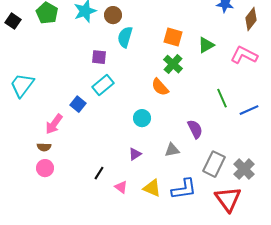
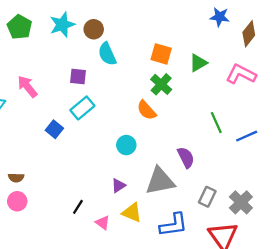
cyan semicircle: (125, 37) -> (107, 54), turned -40
pink arrow: (54, 124) -> (27, 87), moved, turned 105
gray triangle: (172, 150) -> (160, 181), size x1.8
gray rectangle: (214, 164) -> (207, 197), size x0.7
yellow triangle: (152, 188) -> (132, 213), moved

